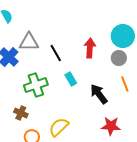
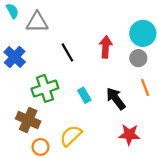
gray triangle: (29, 42) -> (37, 22), moved
cyan rectangle: (71, 79) -> (84, 95), moved
brown cross: (21, 113) -> (28, 120), size x1.5

